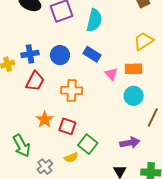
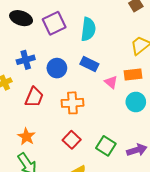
blue cross: (30, 54) -> (26, 60), moved
orange star: (45, 120) -> (26, 137), moved
red square: (67, 126) -> (72, 140), turned 30
green square: (88, 144) -> (106, 146), moved

